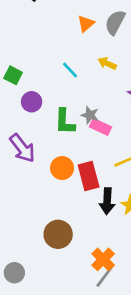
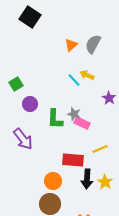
cyan line: (70, 70) -> (74, 80), moved
green square: (13, 75) -> (16, 84), turned 32
orange circle: (62, 168) -> (53, 181), moved
red rectangle: (89, 176) -> (73, 160), turned -70

